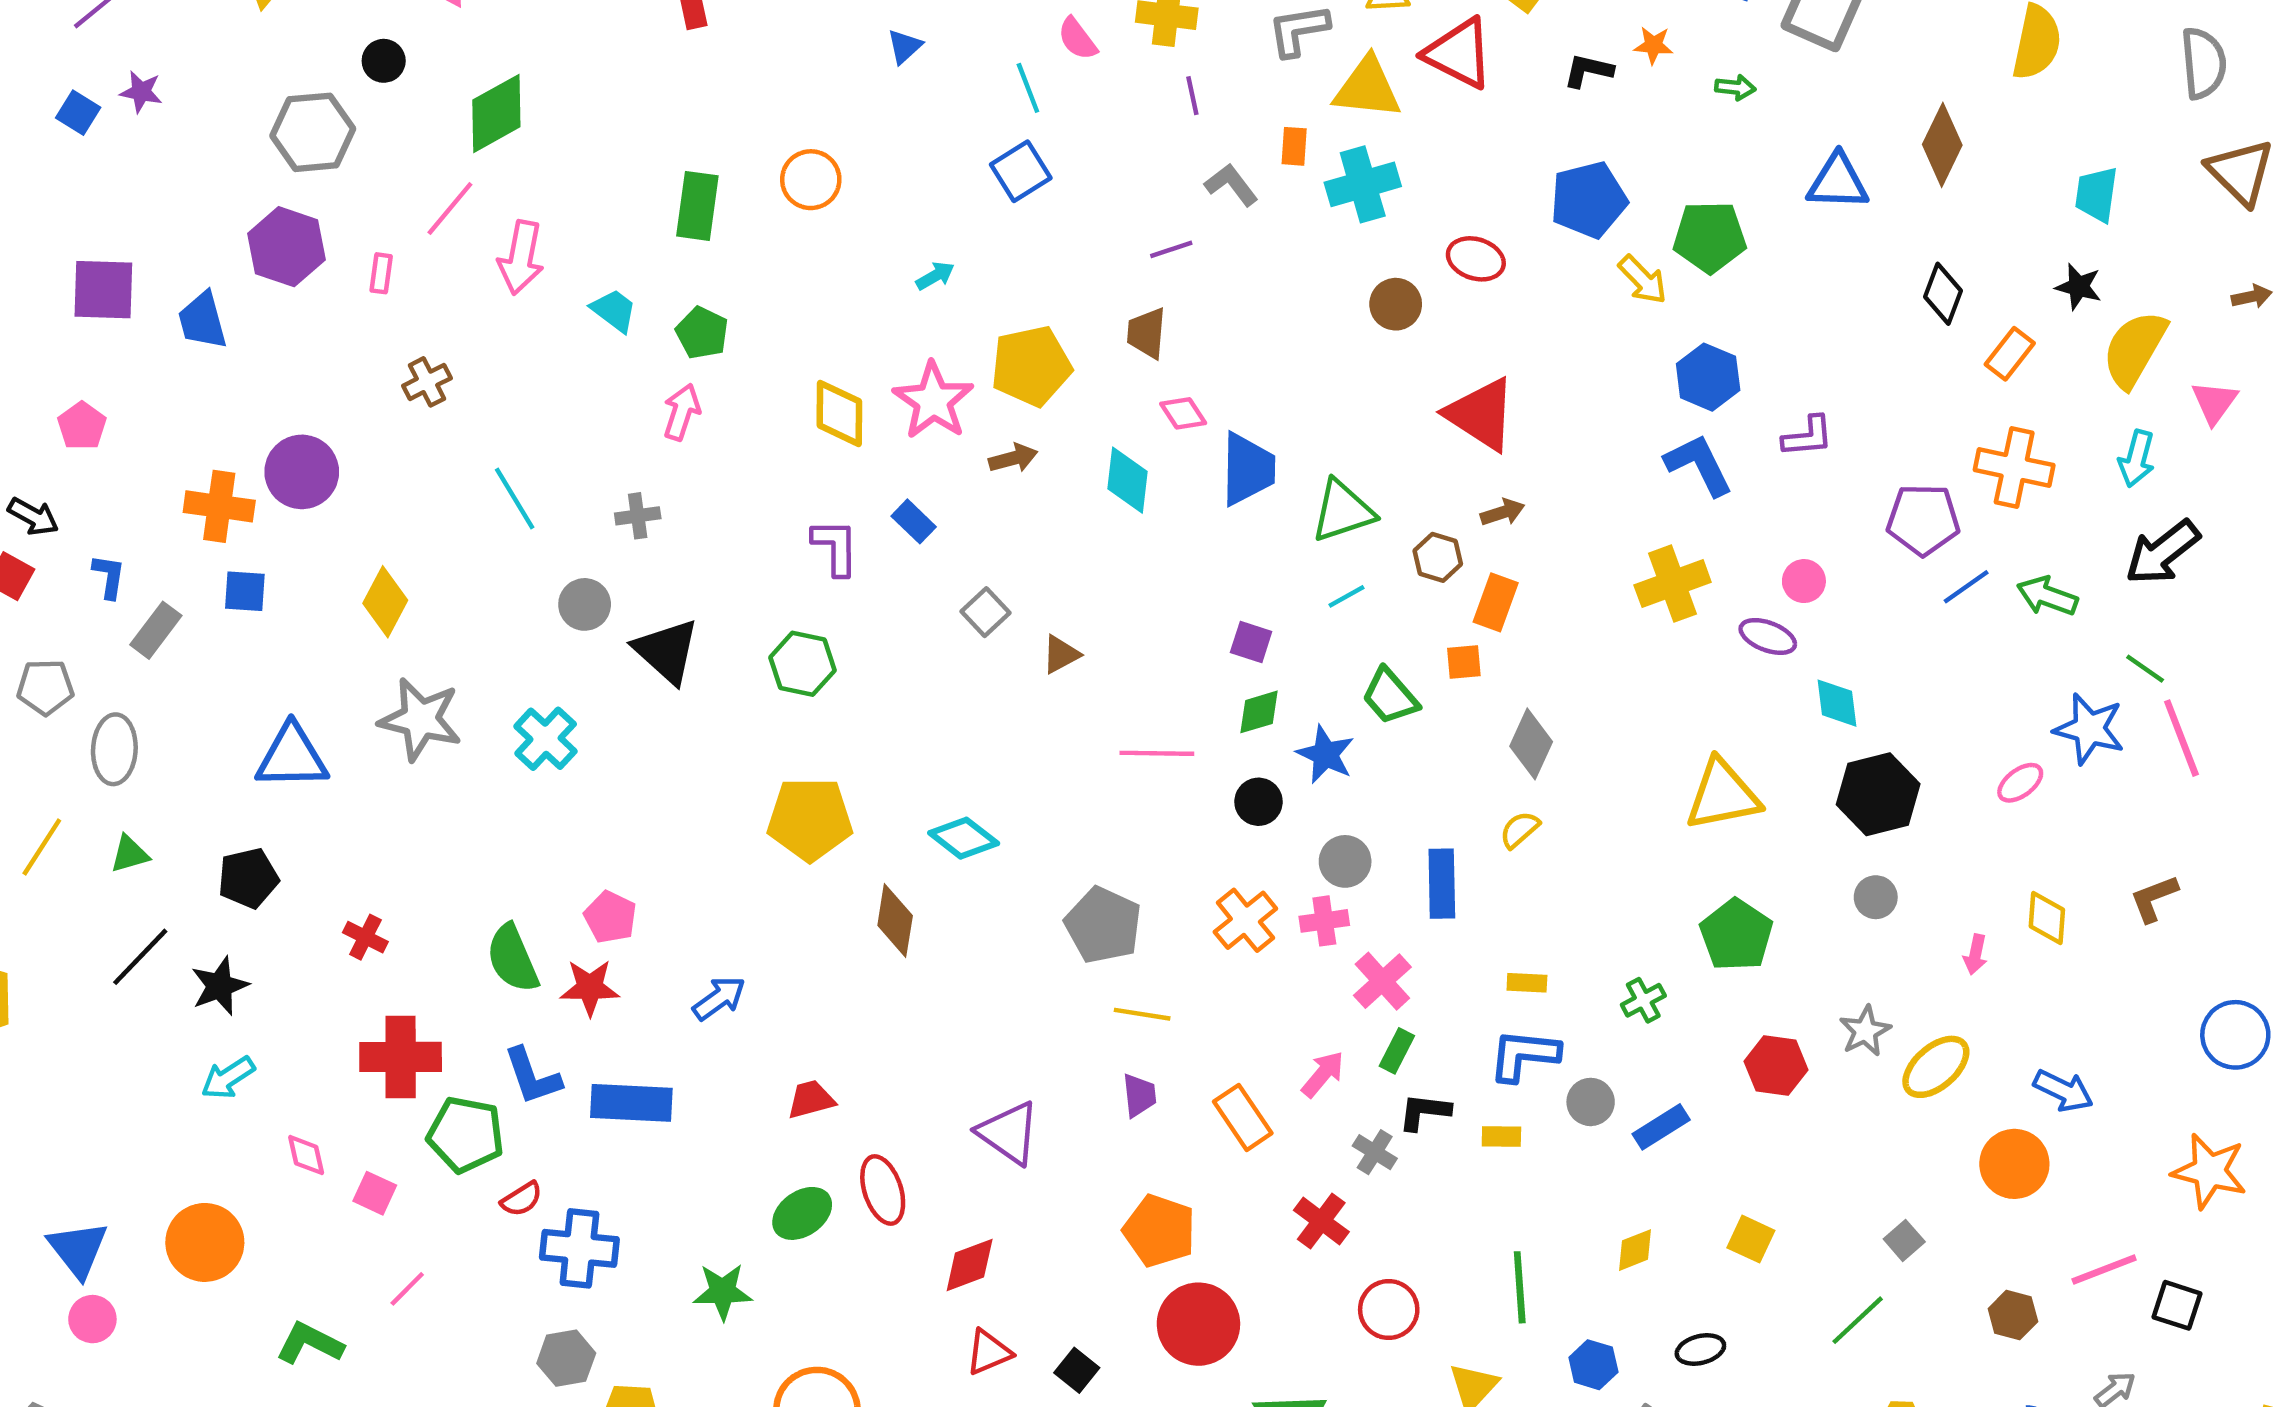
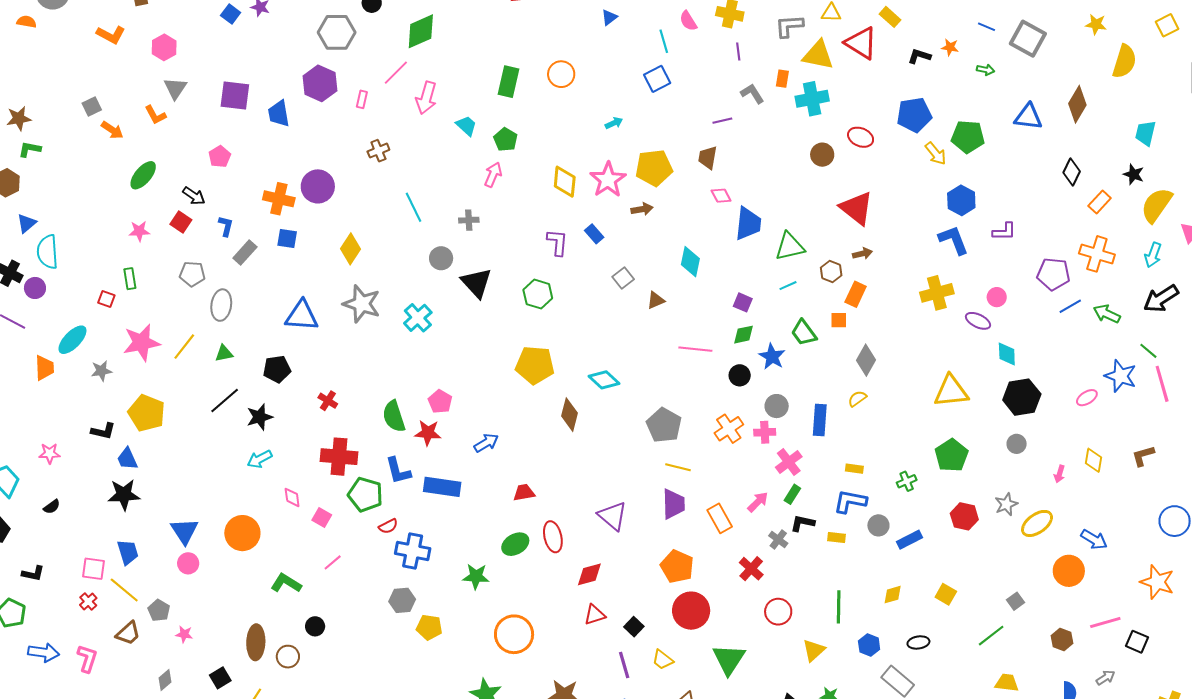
cyan diamond: (1127, 480) -> (690, 262), moved
purple trapezoid: (1139, 1095) -> (673, 504), size x1.5

